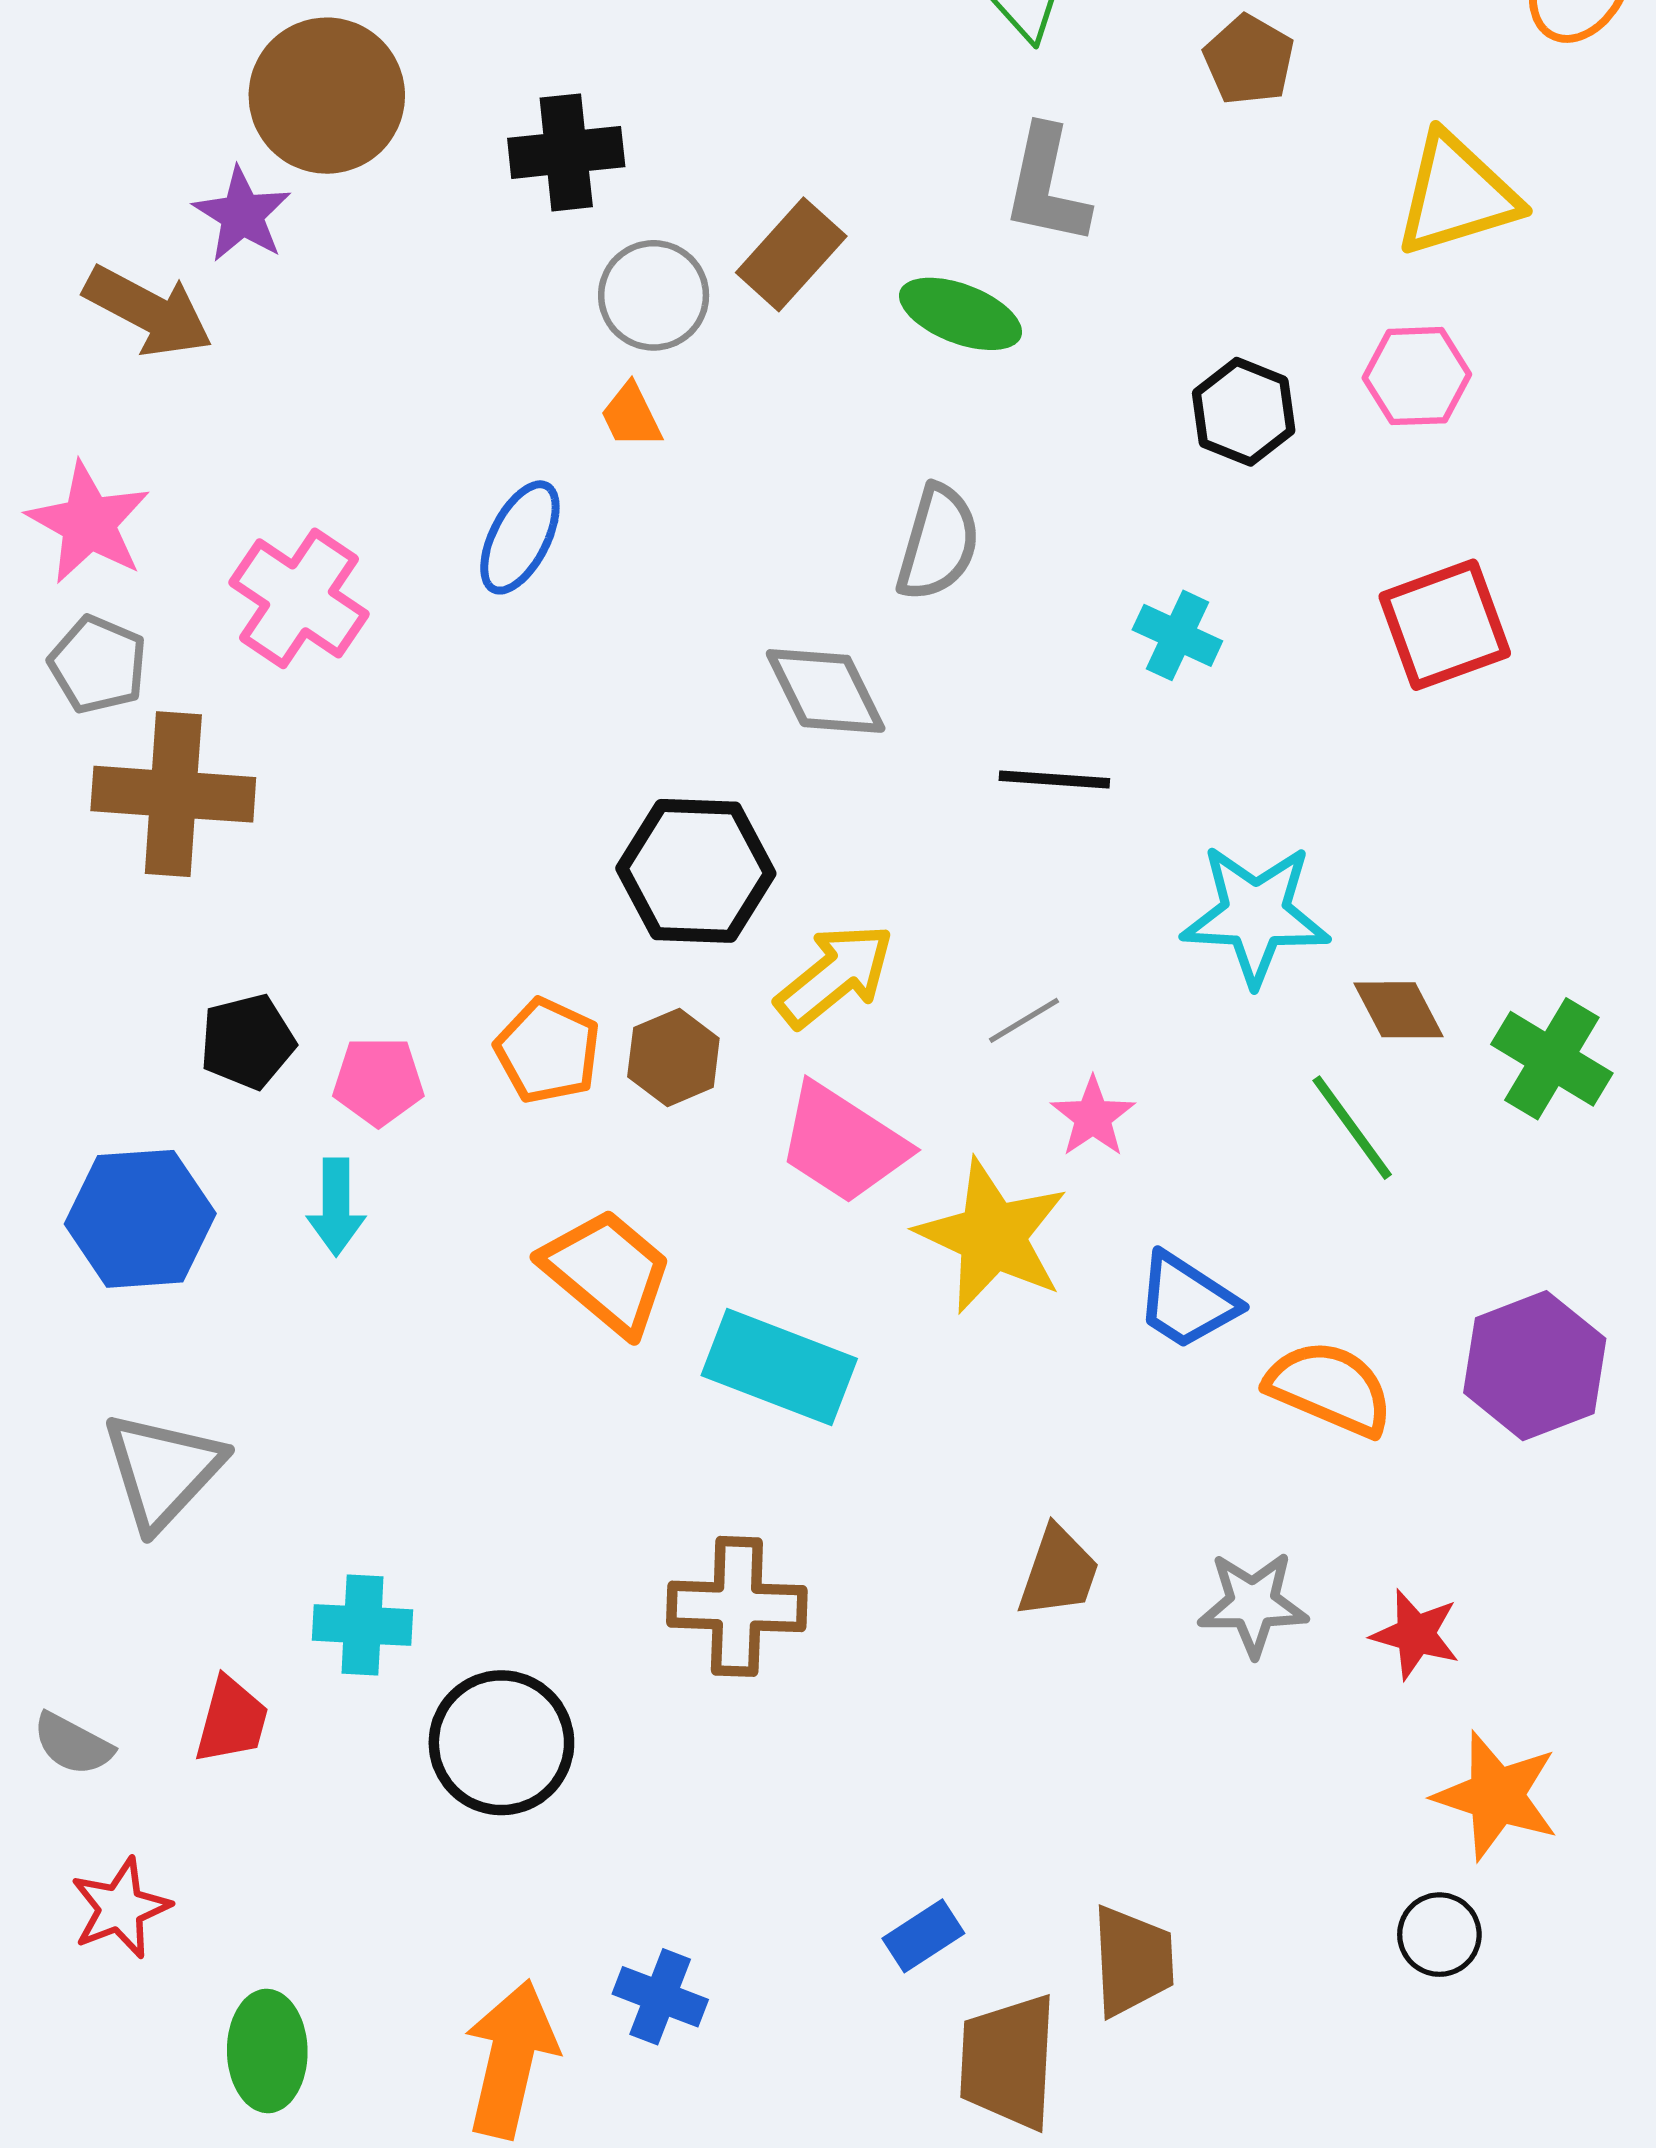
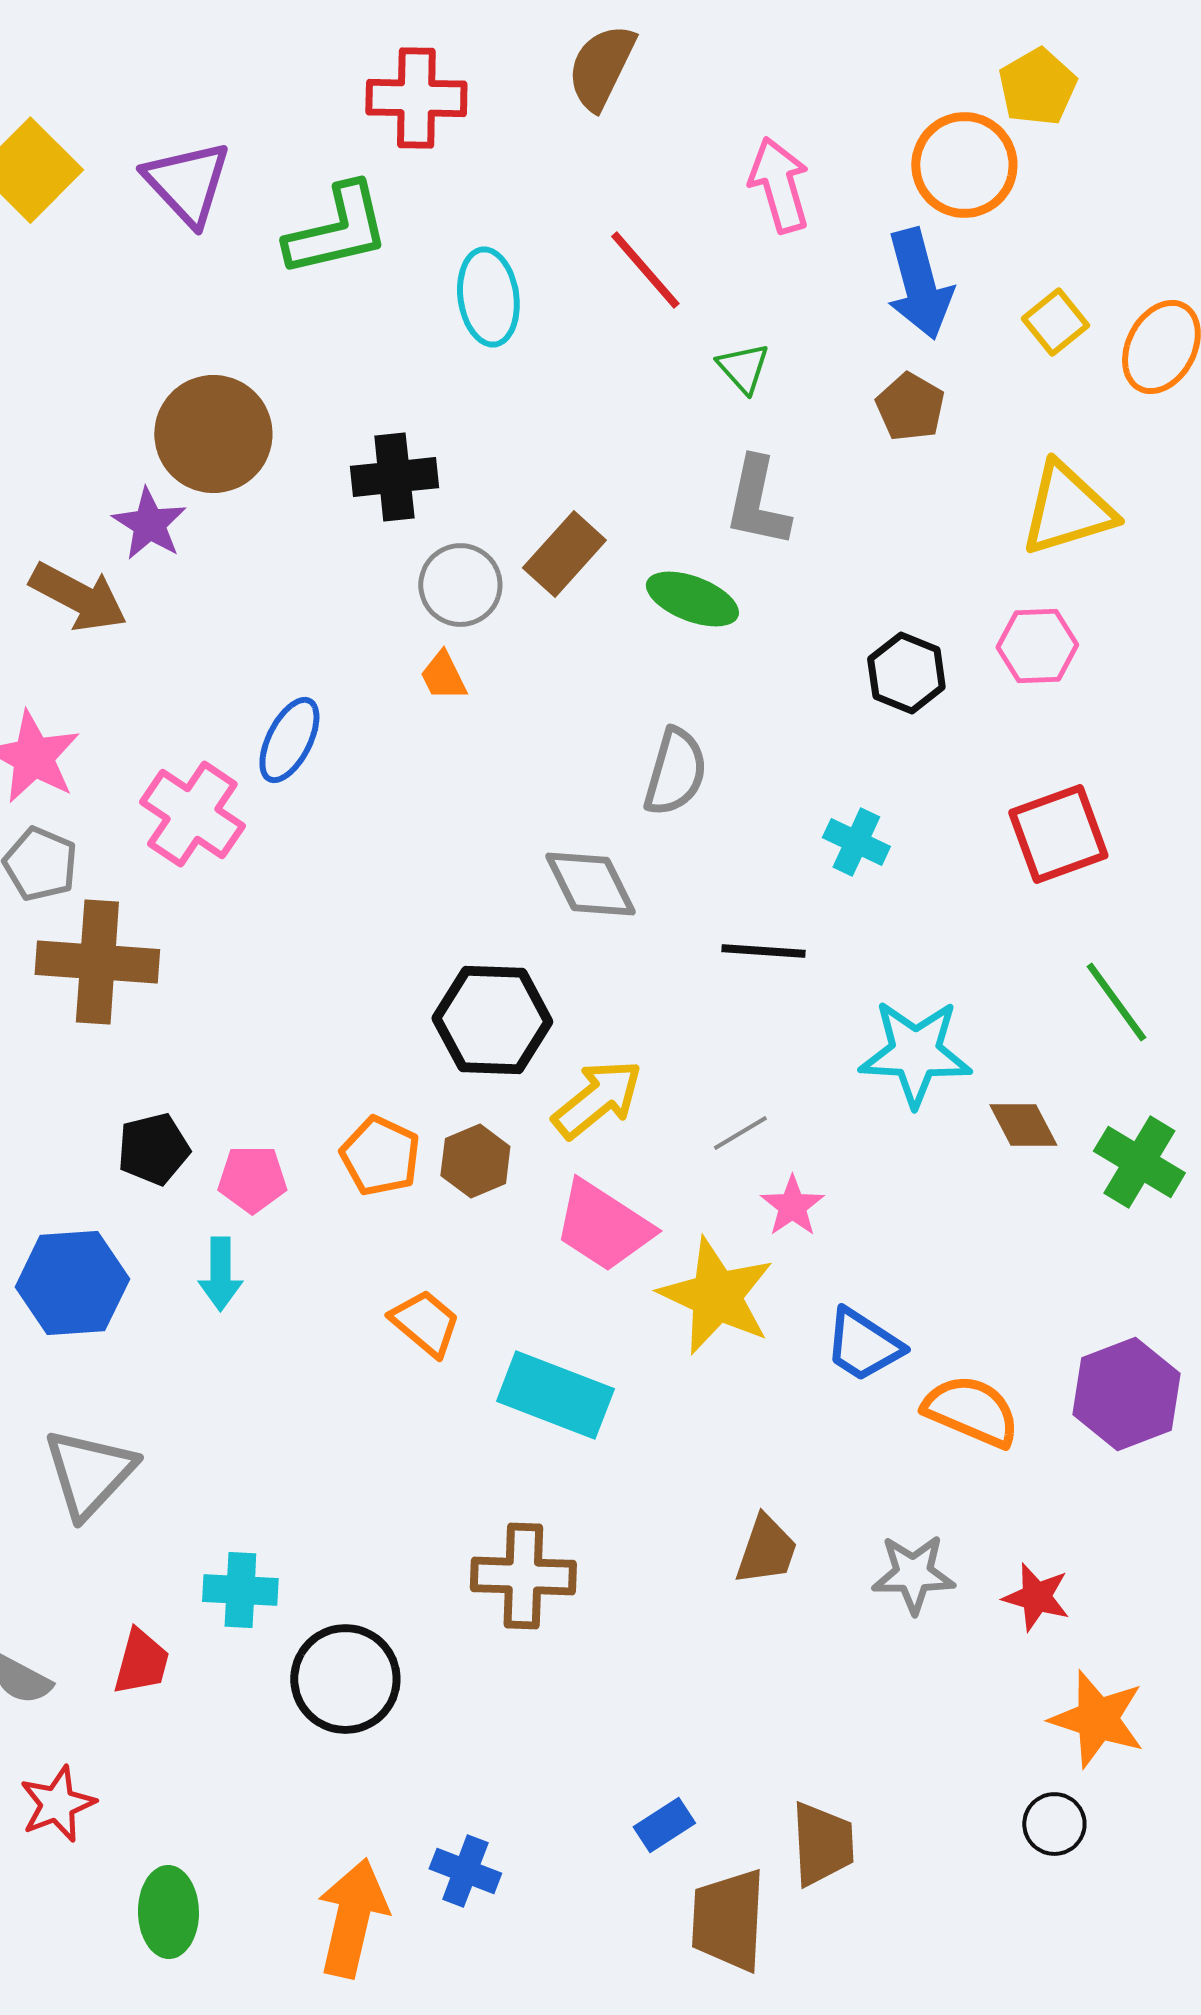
blue ellipse: (520, 537) -> (289, 740), moved
green line: (1352, 1128) -> (1116, 1002), moved
orange trapezoid: (607, 1272) -> (425, 1323), size x0.7

